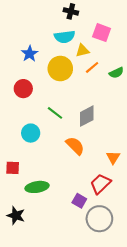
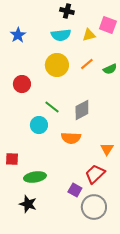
pink square: (102, 33) -> (108, 25), moved
yellow triangle: (82, 51) -> (89, 35), moved
blue star: (30, 54) -> (18, 35), moved
cyan circle: (31, 133) -> (39, 125), moved
orange semicircle: (75, 146) -> (71, 138), turned 138
black star: (16, 216) -> (28, 204), moved

